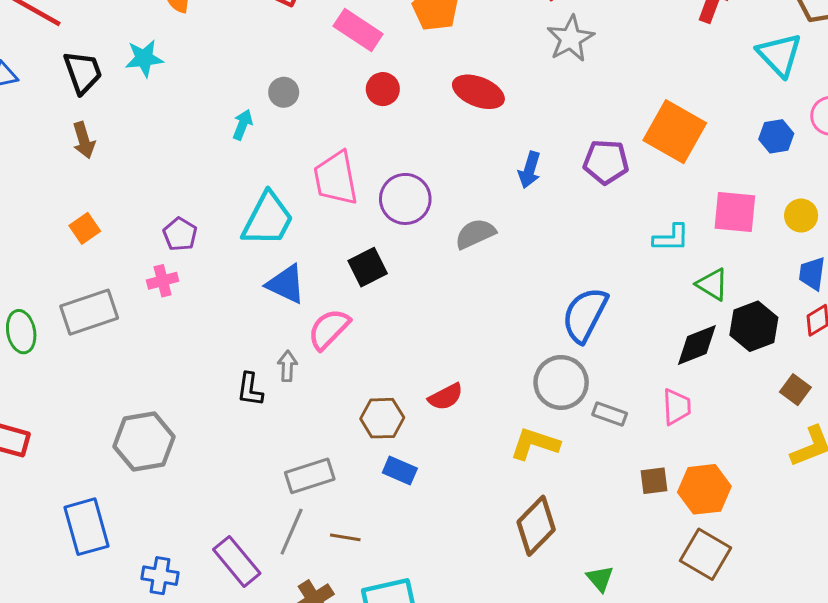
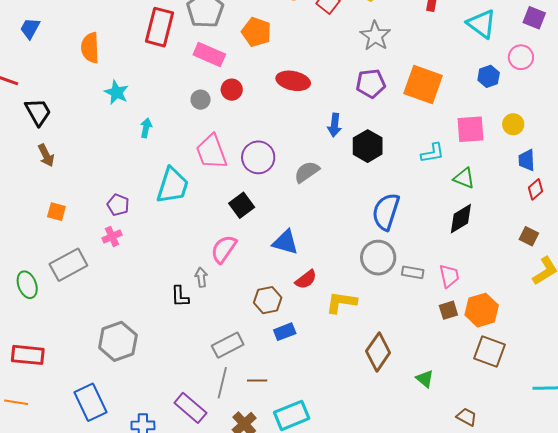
gray star: (571, 39) -> (375, 36), moved
cyan star: (144, 58) -> (116, 92), moved, turned -30
gray circle: (284, 92) -> (201, 100), moved
purple pentagon: (606, 162) -> (371, 83), moved
orange square: (85, 228) -> (56, 212), turned -30
blue triangle: (286, 284) -> (285, 242), moved
black hexagon: (754, 326) -> (368, 146), moved
pink trapezoid: (677, 407) -> (449, 276), moved
yellow L-shape: (535, 444) -> (341, 302), moved
blue rectangle: (400, 470) -> (285, 332), turned -35

